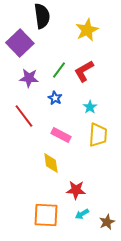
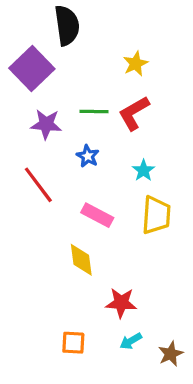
yellow star: (87, 30) -> (136, 64), moved, size x0.7
green line: (59, 70) -> (94, 111), turned 54
orange square: (46, 215) -> (73, 343), size x0.6

